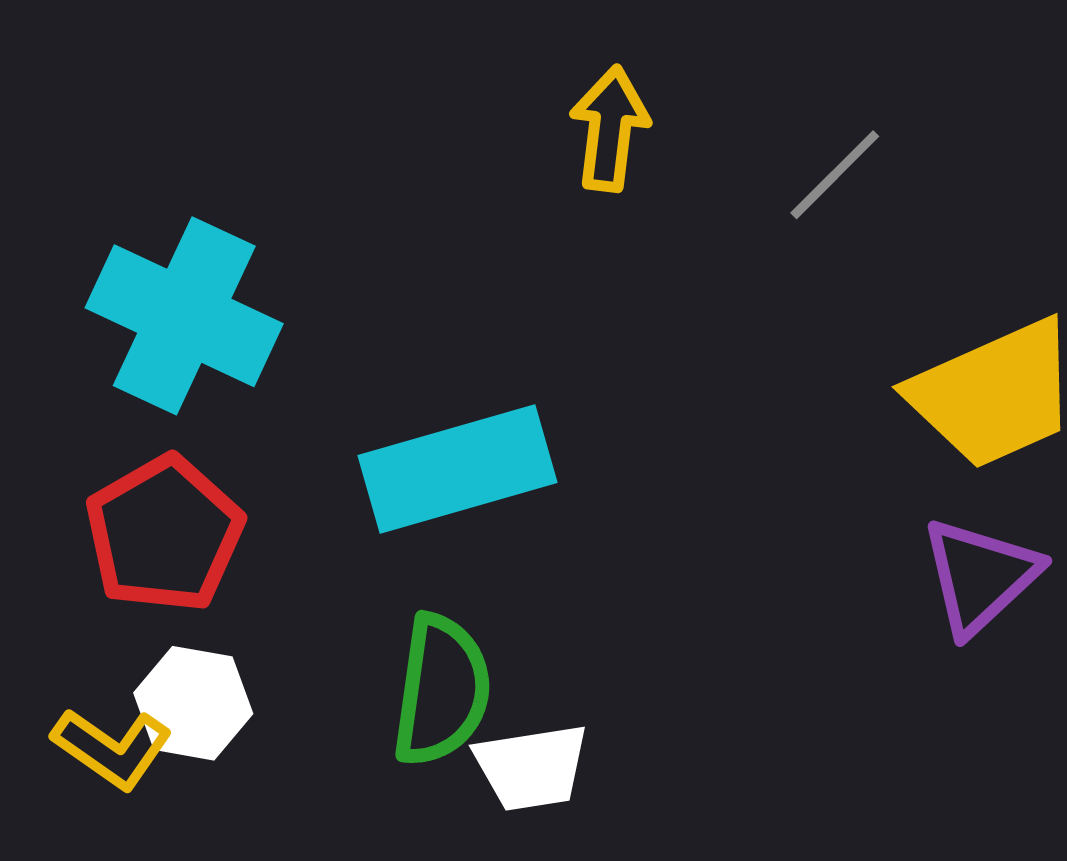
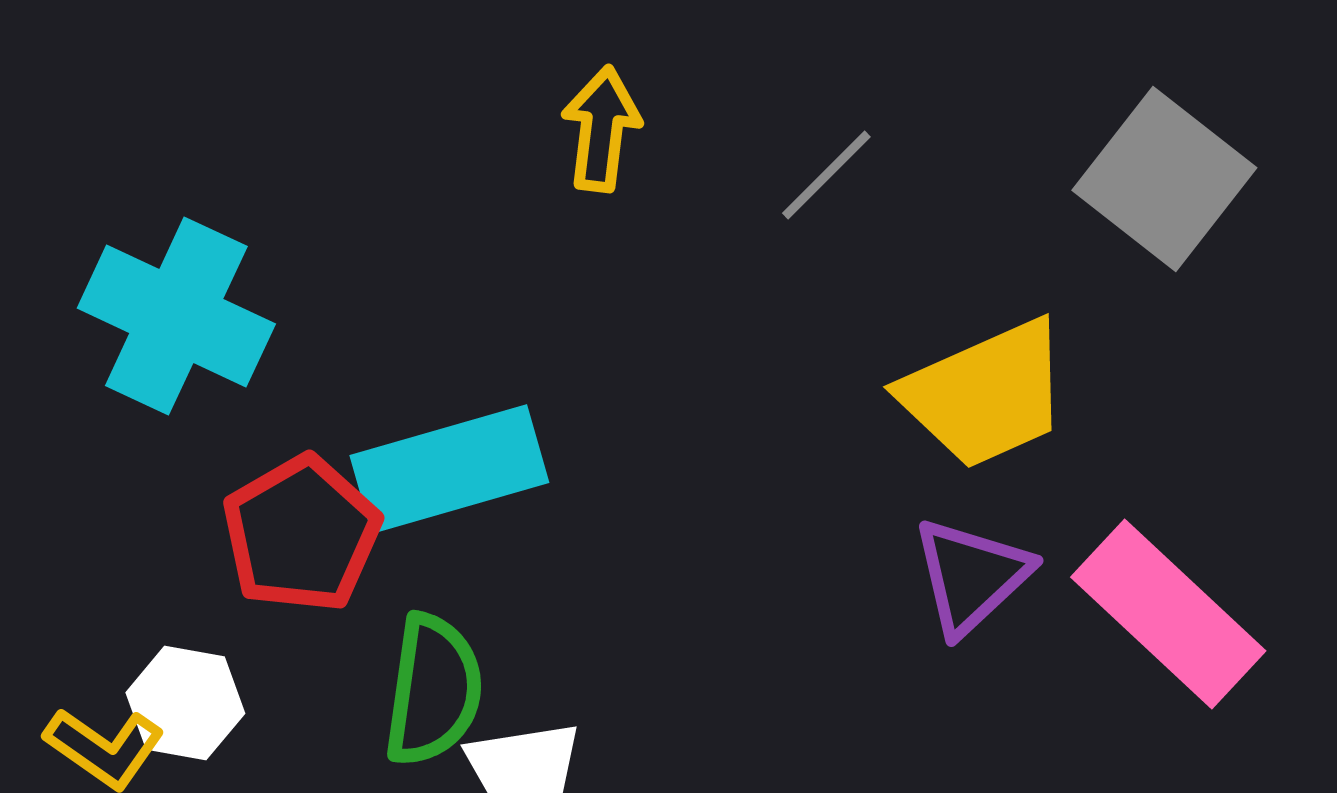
red pentagon: (164, 534) -> (301, 534), moved

